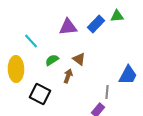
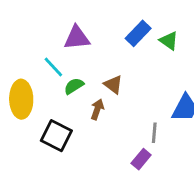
green triangle: (117, 16) -> (169, 41), moved, turned 40
purple triangle: (68, 27) -> (77, 38), moved
cyan line: (31, 41) -> (53, 67), moved

